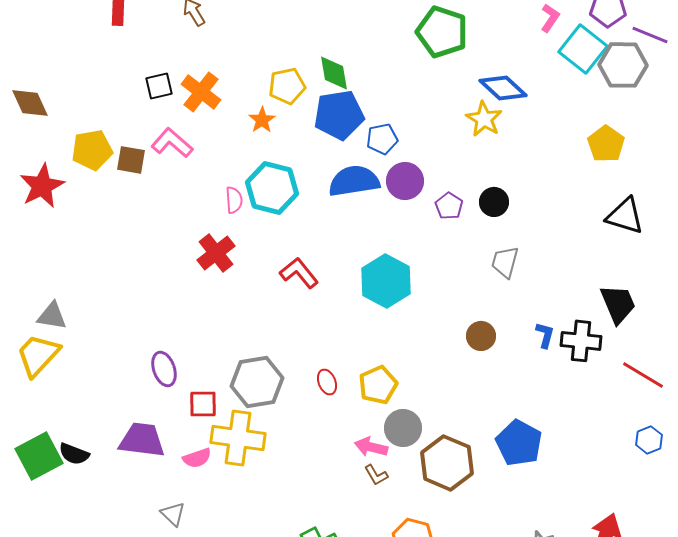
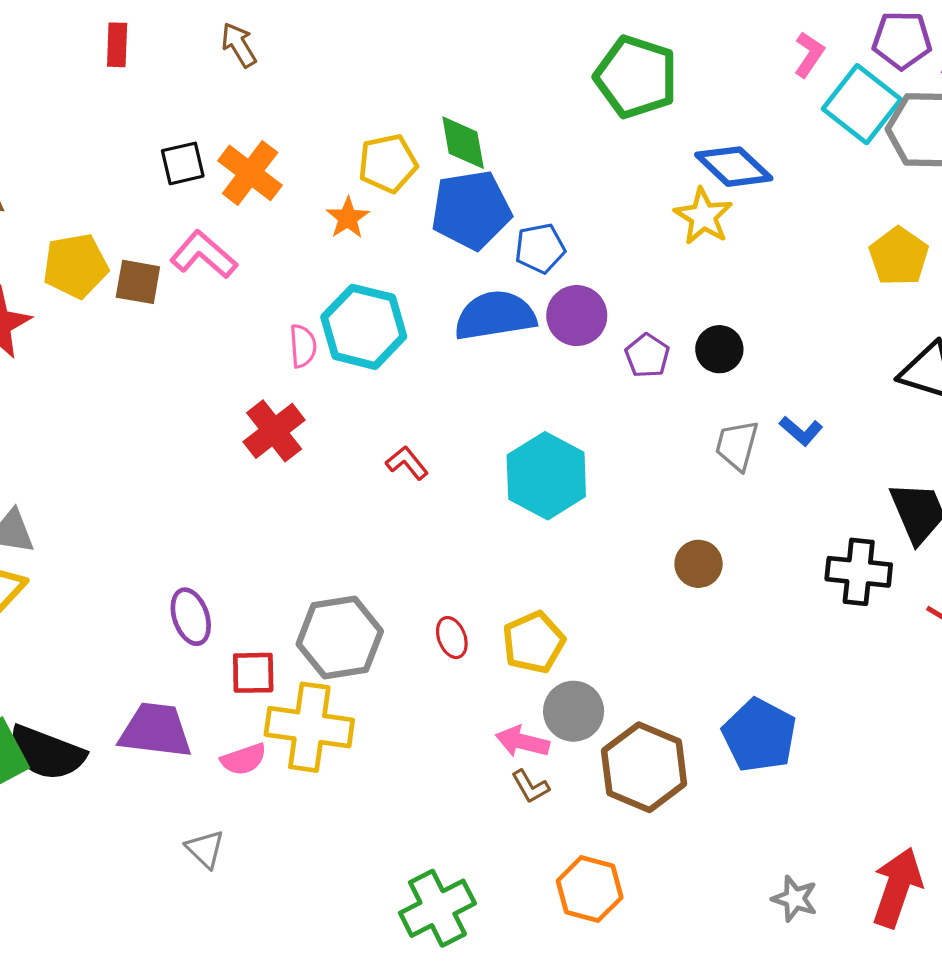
red L-shape: (299, 273) -> (407, 463), size x0.7
blue L-shape: (545, 335) -> (801, 431), moved, turned 116
black semicircle: (74, 454) -> (47, 753), size x1.6

